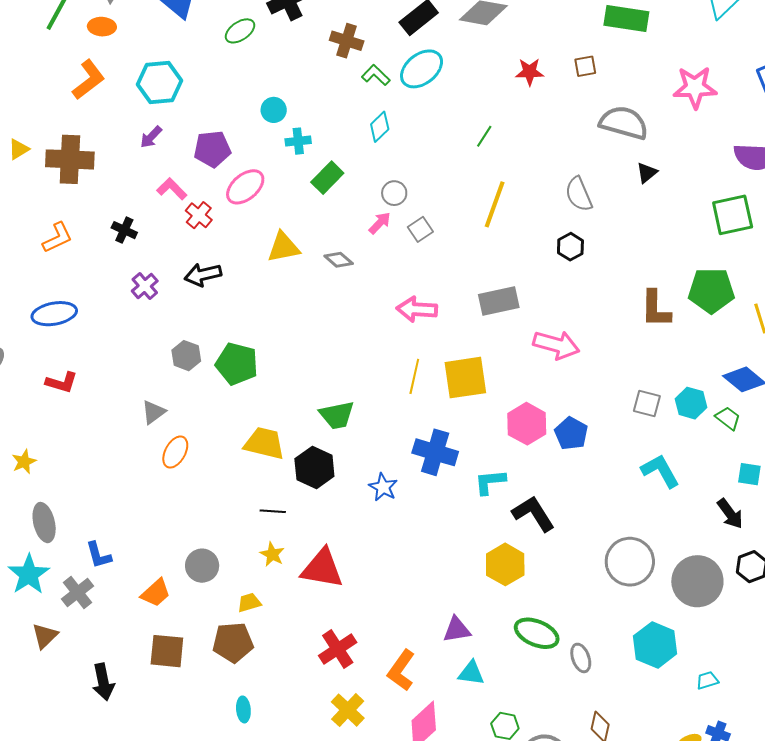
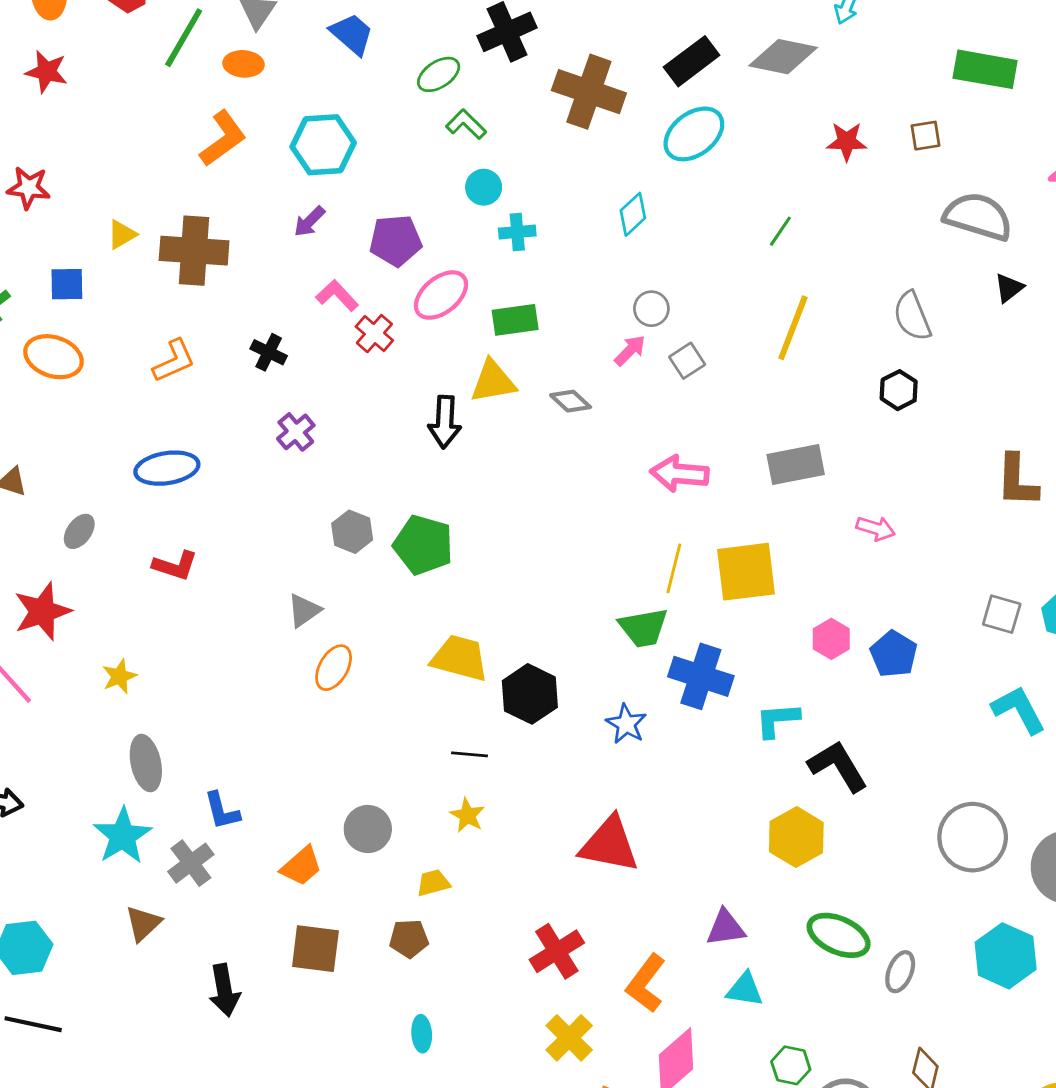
brown cross: (347, 41) -> (589, 92), size x1.5
green L-shape: (376, 75) -> (466, 124), moved
green rectangle: (327, 178) -> (515, 320), moved, turned 36
black arrow: (203, 275) -> (445, 422), moved, turned -75
pink arrow: (556, 345) -> (876, 528), size x0.6
green trapezoid: (337, 415) -> (643, 628), moved
pink hexagon: (527, 424) -> (831, 639), size x0.7
red triangle: (322, 568) -> (609, 844), moved
brown pentagon: (233, 642) -> (409, 939), size x0.7
gray ellipse: (581, 658) -> (900, 972), turned 40

